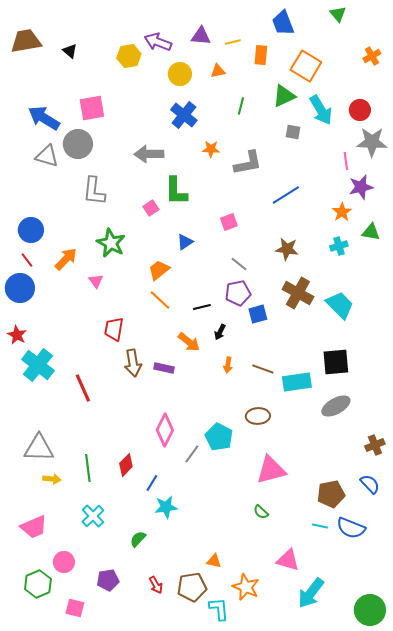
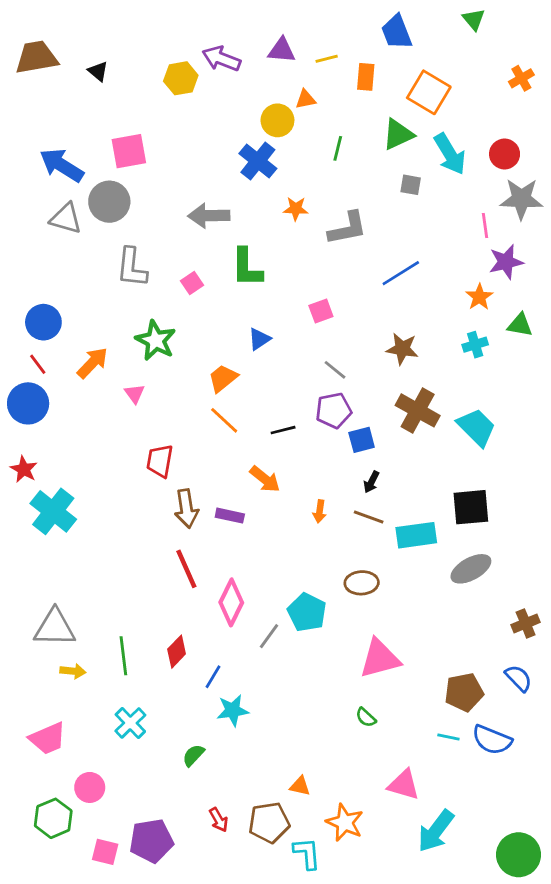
yellow circle: (180, 74) -> (277, 120), moved
pink square: (151, 208) -> (192, 283), moved
black arrow: (220, 332) -> (371, 482), moved
red line: (83, 388) -> (186, 569), moved
purple pentagon: (108, 580) -> (151, 841), moved, size x1.4

